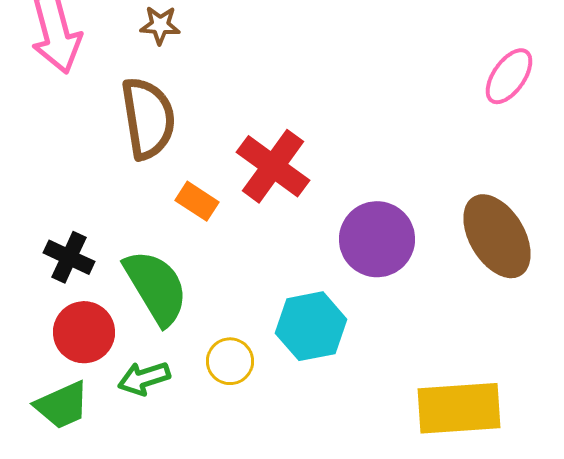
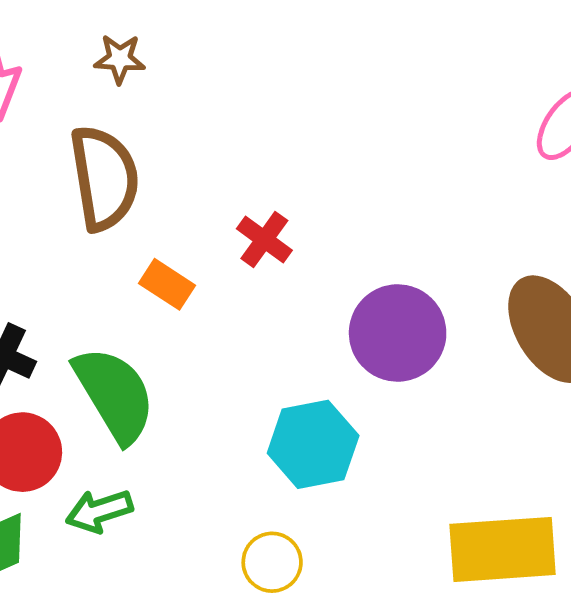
red cross: (273, 166) -> (264, 239), size x0.6
yellow circle: (230, 361) -> (272, 562), moved

